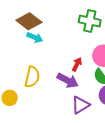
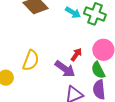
cyan arrow: (35, 37) -> (73, 12), moved

